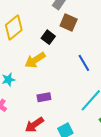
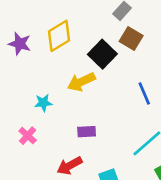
black square: (48, 37) -> (102, 54), size x1.5

